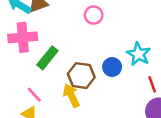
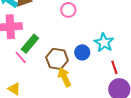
pink line: (34, 95) -> (21, 58), moved
yellow arrow: (71, 95) -> (64, 77), moved

